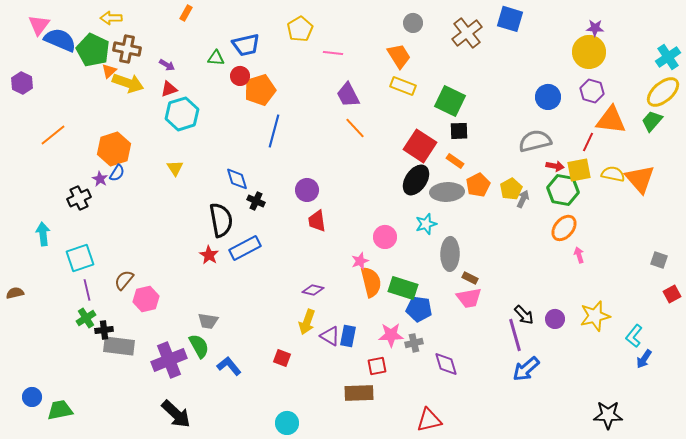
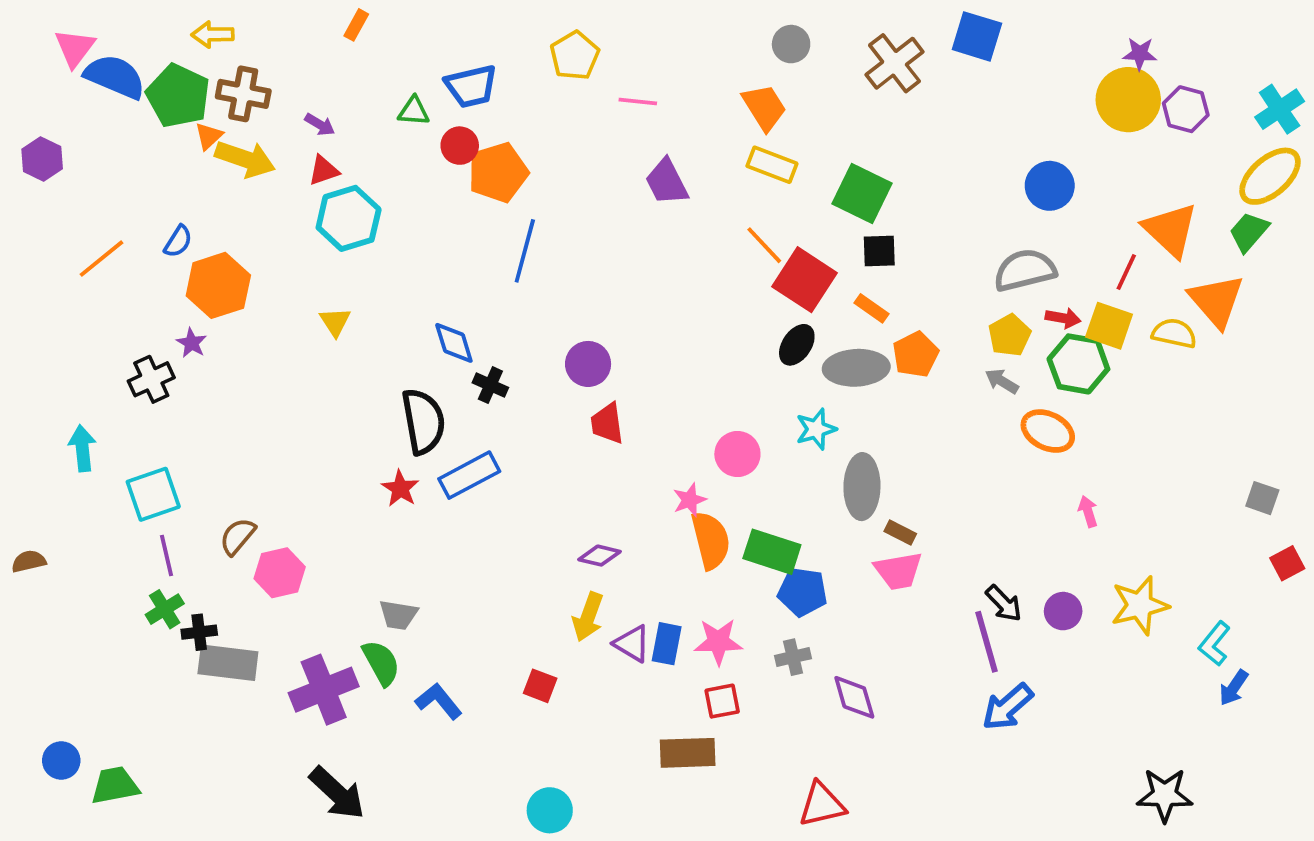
purple hexagon: (592, 91) -> (1186, 109), moved
orange triangle: (611, 120) -> (1170, 230), turned 36
orange line: (355, 128) -> (764, 245), moved
yellow square: (579, 170) -> (1109, 326), turned 30
blue semicircle: (117, 173) -> (178, 241), moved
orange triangle: (640, 179) -> (1216, 301), moved
black ellipse: (416, 180) -> (797, 345), size x0.7
yellow pentagon: (511, 189) -> (1009, 335), moved
gray arrow: (523, 199) -> (1002, 381), turned -84
orange ellipse: (564, 228) -> (1048, 431), moved, turned 76
pink arrow: (579, 255) -> (1088, 511), moved
pink star: (391, 335) -> (718, 642), moved

